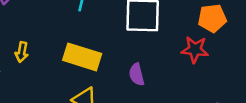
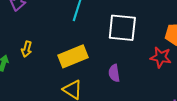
yellow rectangle: (82, 57) -> (73, 56), turned -44

